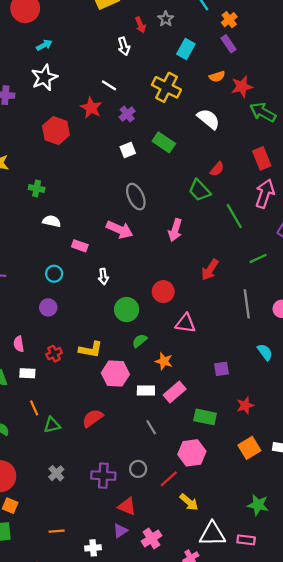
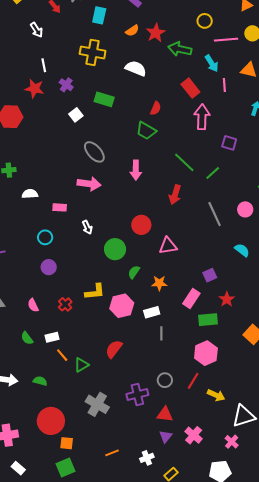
white arrow: (124, 46) -> (36, 30), moved
white line: (109, 85) -> (44, 65), turned 64
green line: (234, 216) -> (184, 162), moved
white rectangle: (27, 373) -> (52, 337), moved
pink rectangle: (175, 392) -> (191, 298), moved
red star: (245, 405) -> (227, 299), moved
gray line: (151, 427) -> (161, 333), moved, turned 48
gray cross: (56, 473) -> (97, 404), size x1.6

